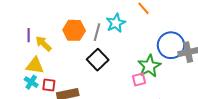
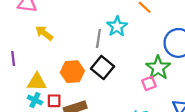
orange hexagon: (74, 30) -> (72, 72), moved
purple line: (29, 35) -> (13, 58), moved
yellow arrow: (44, 44) -> (44, 33), moved

